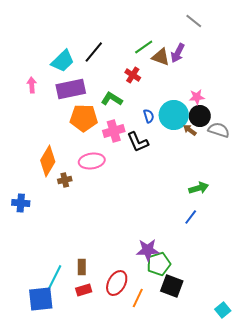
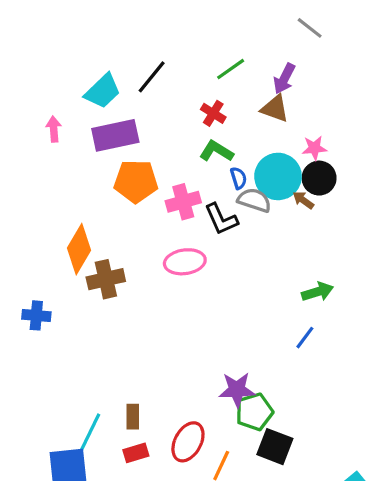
brown triangle: (161, 57) -> (275, 109), moved
green L-shape: (112, 99) -> (216, 151), moved
gray semicircle: (219, 130) -> (254, 200), moved
pink ellipse: (92, 161) -> (185, 262), moved
brown cross: (65, 180) -> (106, 279), size x1.6

